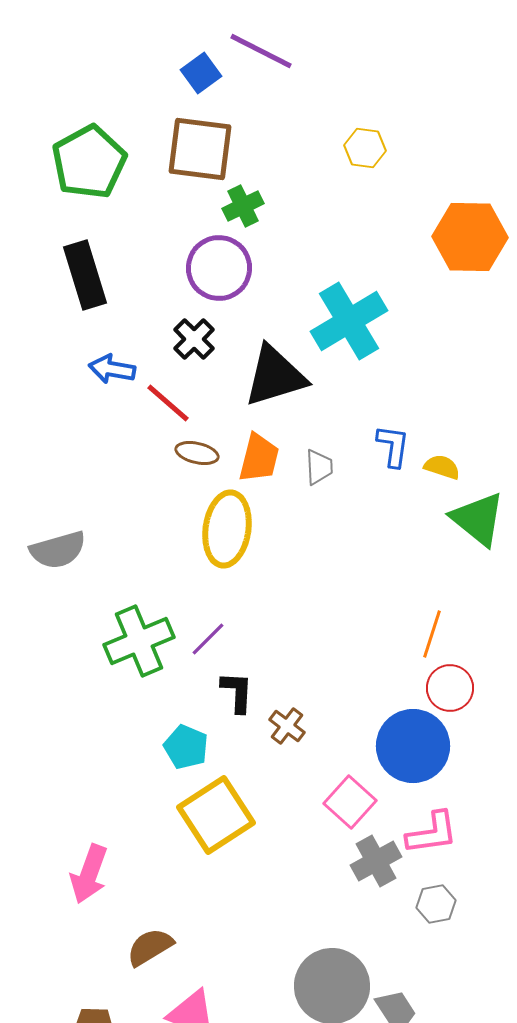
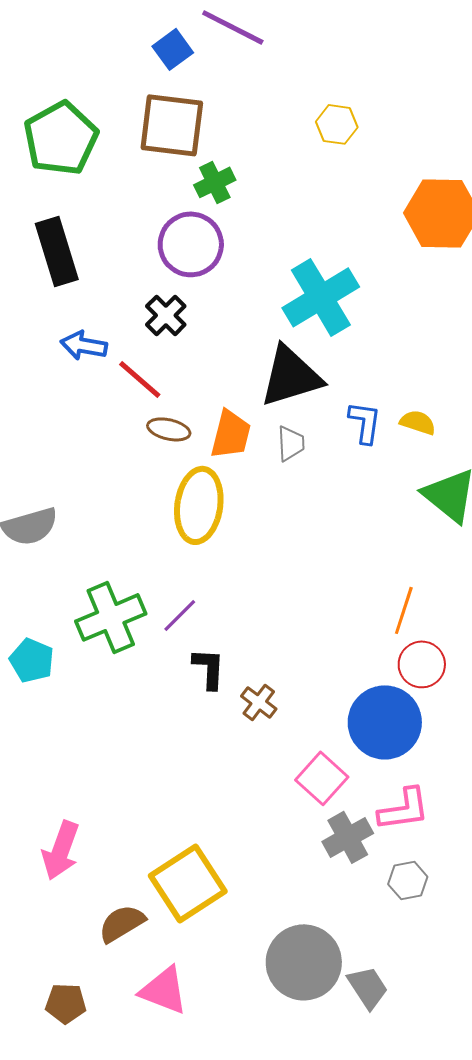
black triangle: (275, 376) -> (291, 376), moved
yellow semicircle: (442, 467) -> (418, 422), moved
cyan pentagon: (186, 747) -> (32, 660), moved
yellow square: (216, 815) -> (188, 883), moved

